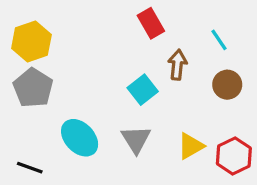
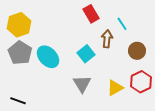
cyan line: (219, 40) -> (122, 24), moved
cyan ellipse: (80, 138) -> (48, 57), moved
red hexagon: (234, 156) -> (141, 82), moved

